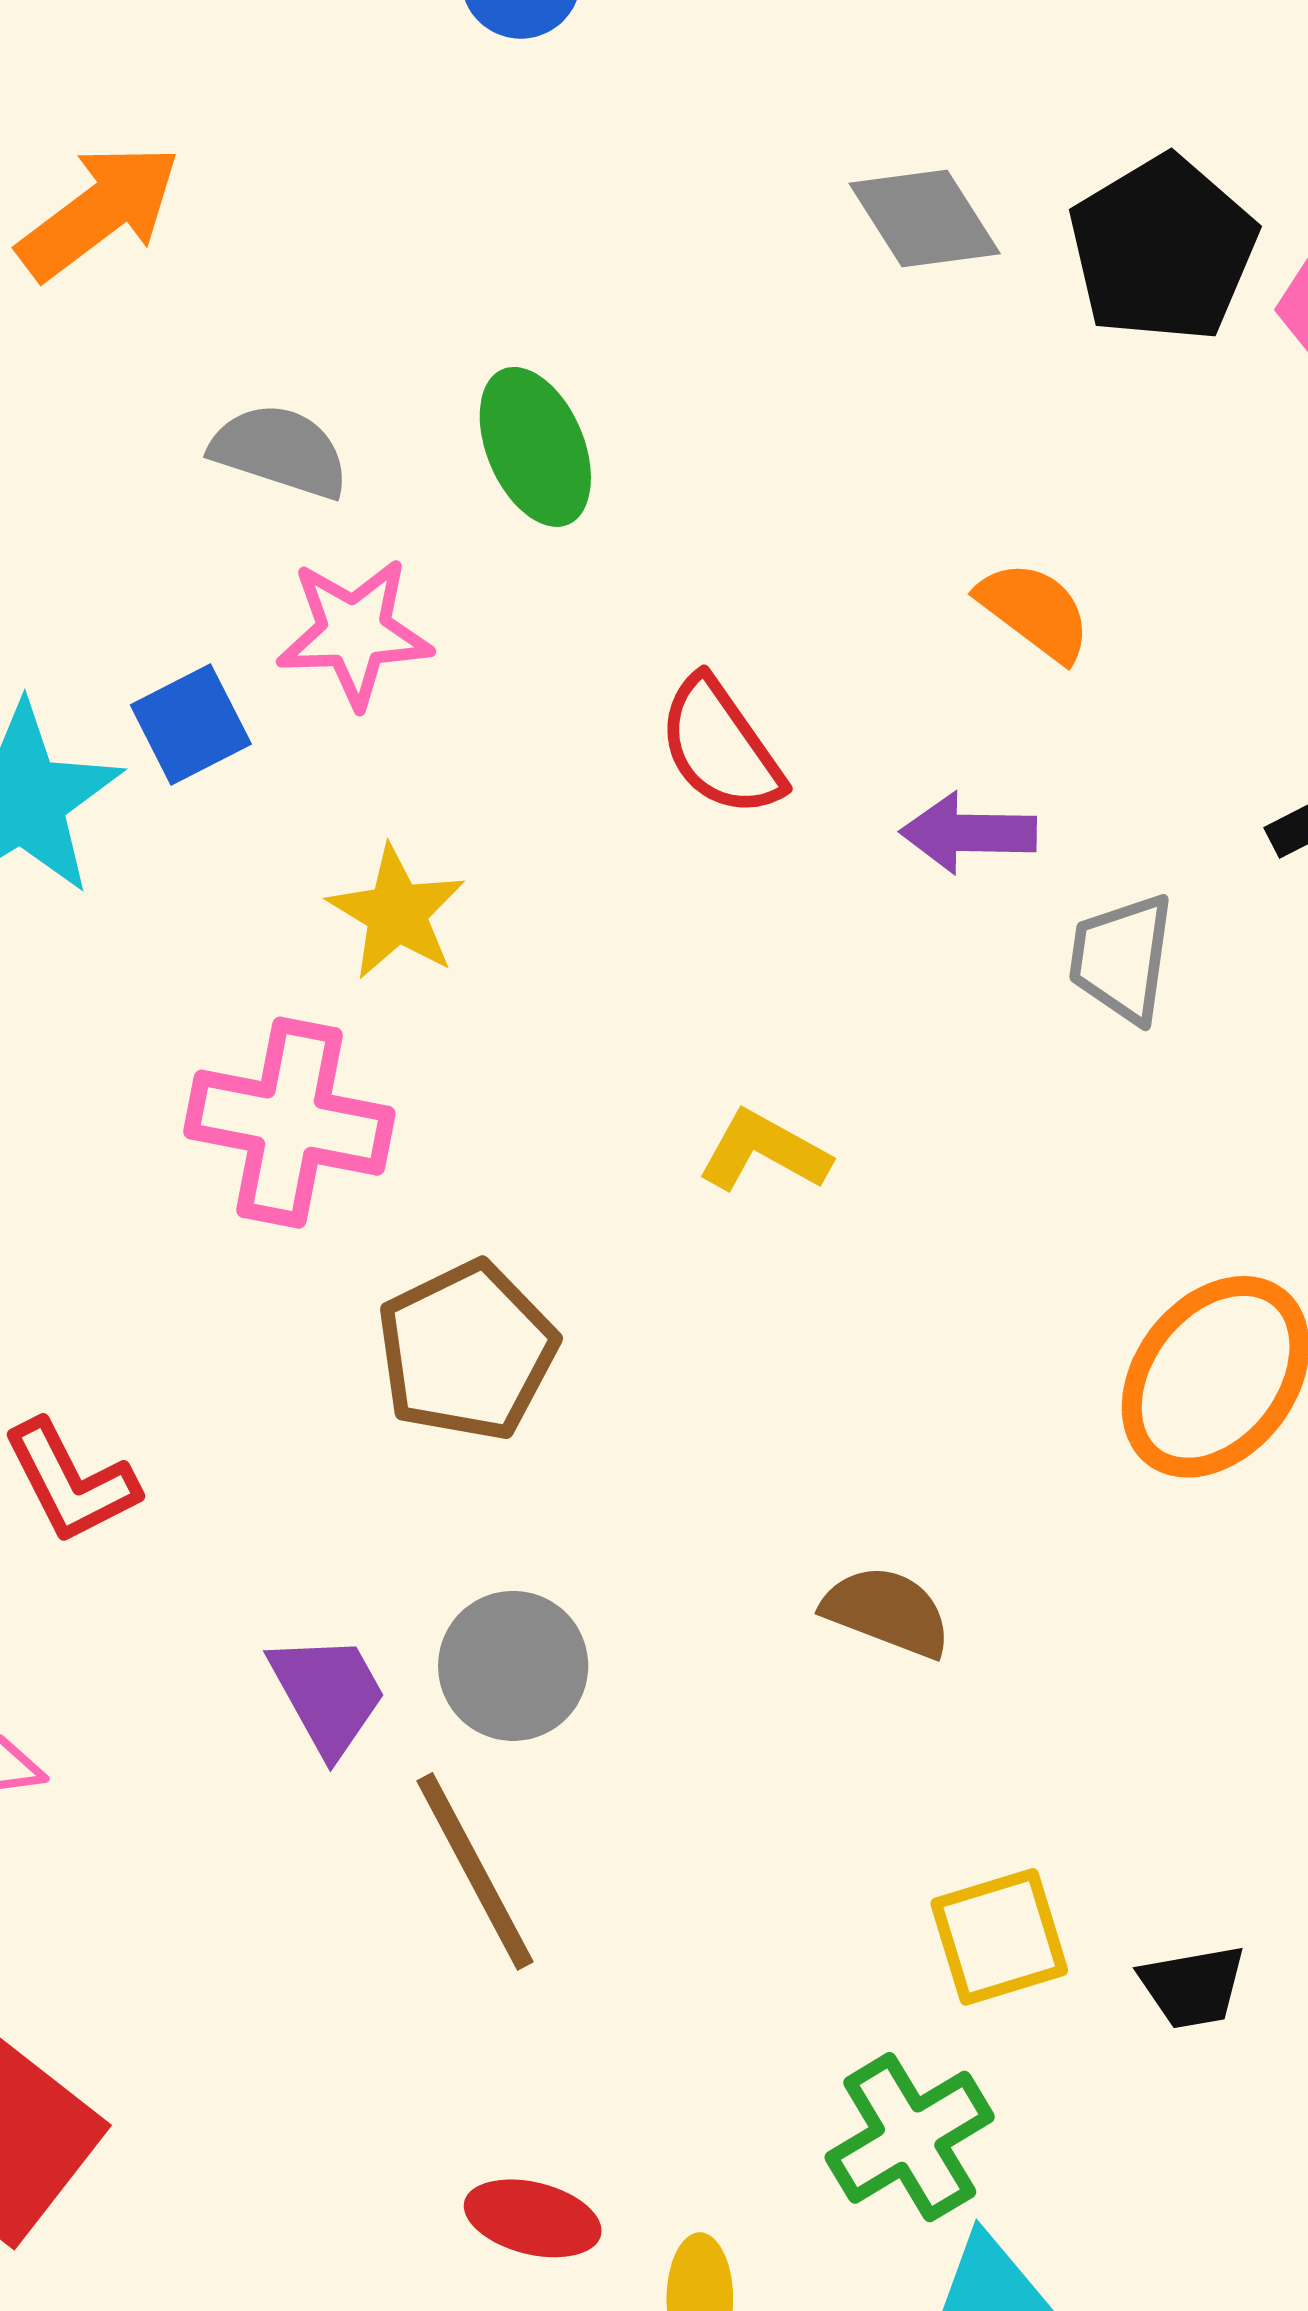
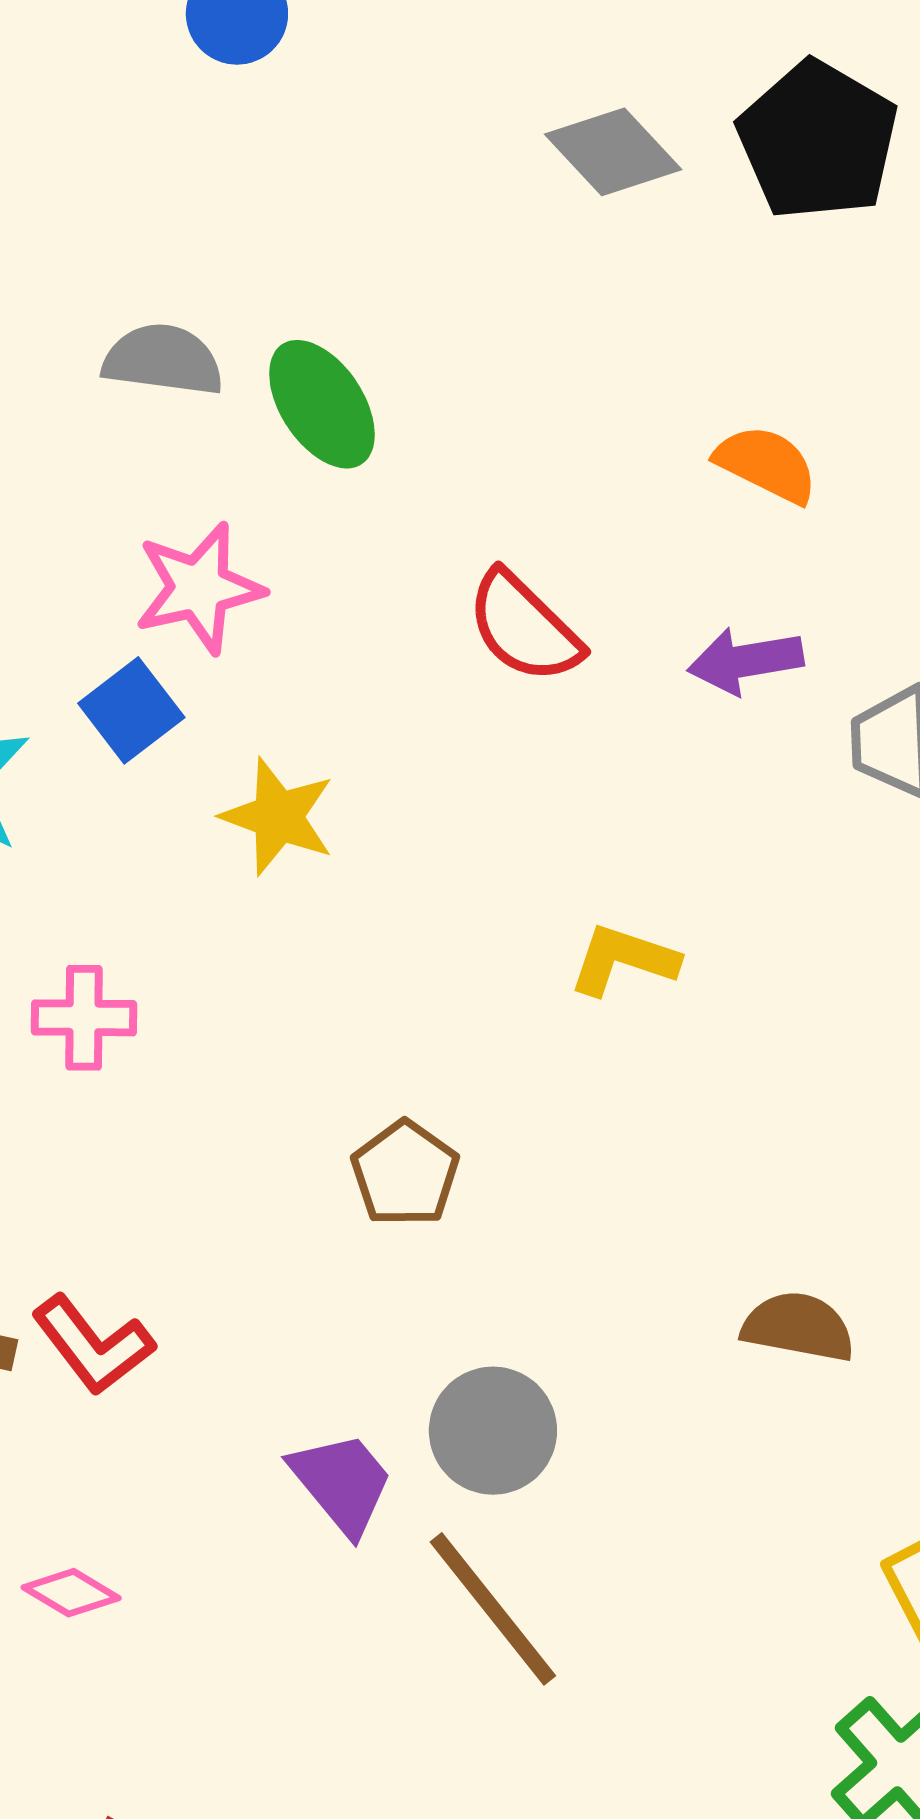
gray semicircle: (280, 451) -> (163, 360), moved
blue square: (191, 725) -> (131, 710), moved
pink cross: (289, 1123) -> (84, 1018), moved, size x0.6
brown pentagon: (467, 1351) -> (405, 1174), size x0.7

